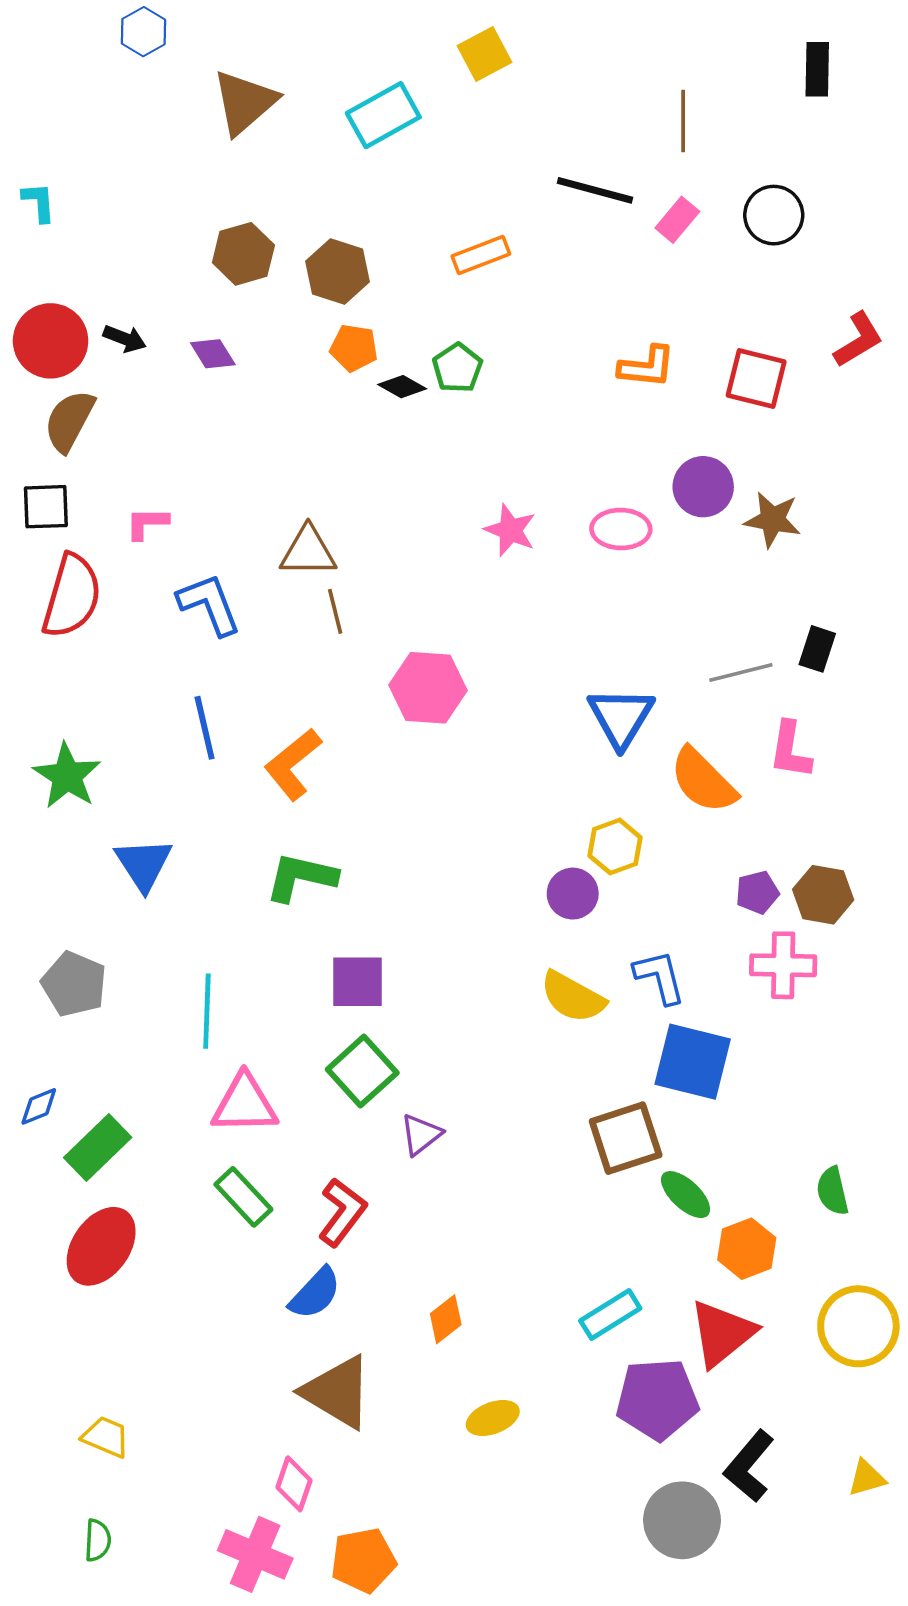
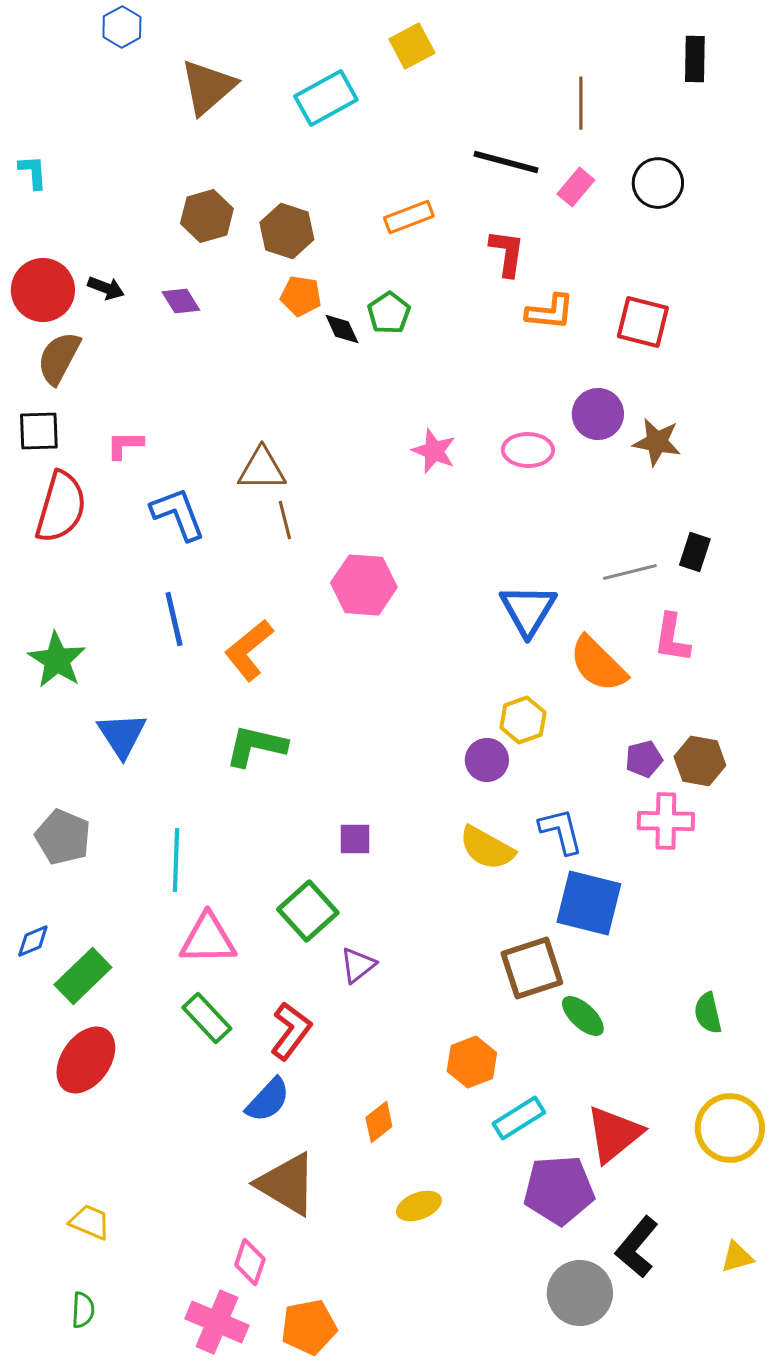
red L-shape: (858, 340) -> (507, 253), moved, turned -51
black diamond: (402, 387) -> (342, 329), turned 36
purple square: (357, 982) -> (355, 839), moved, size x0.7
orange hexagon: (747, 1249) -> (472, 1062), moved

